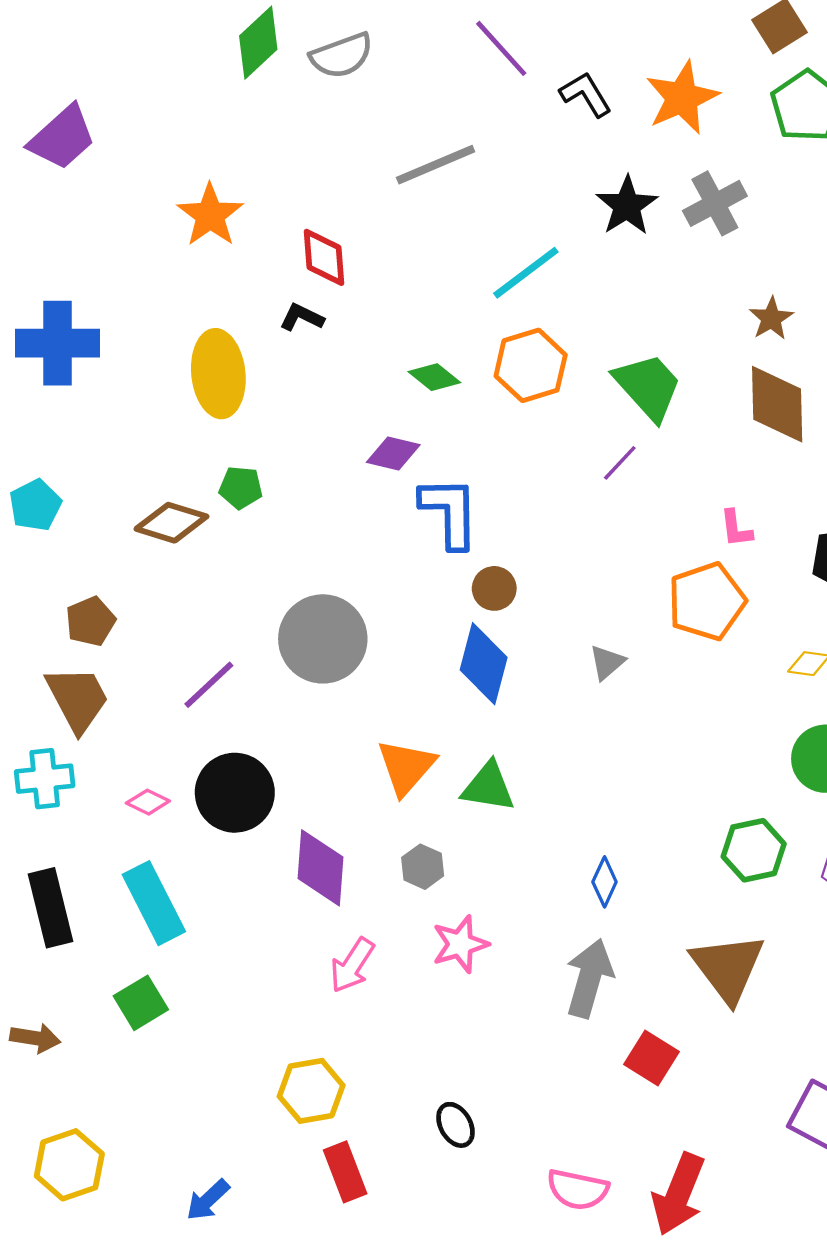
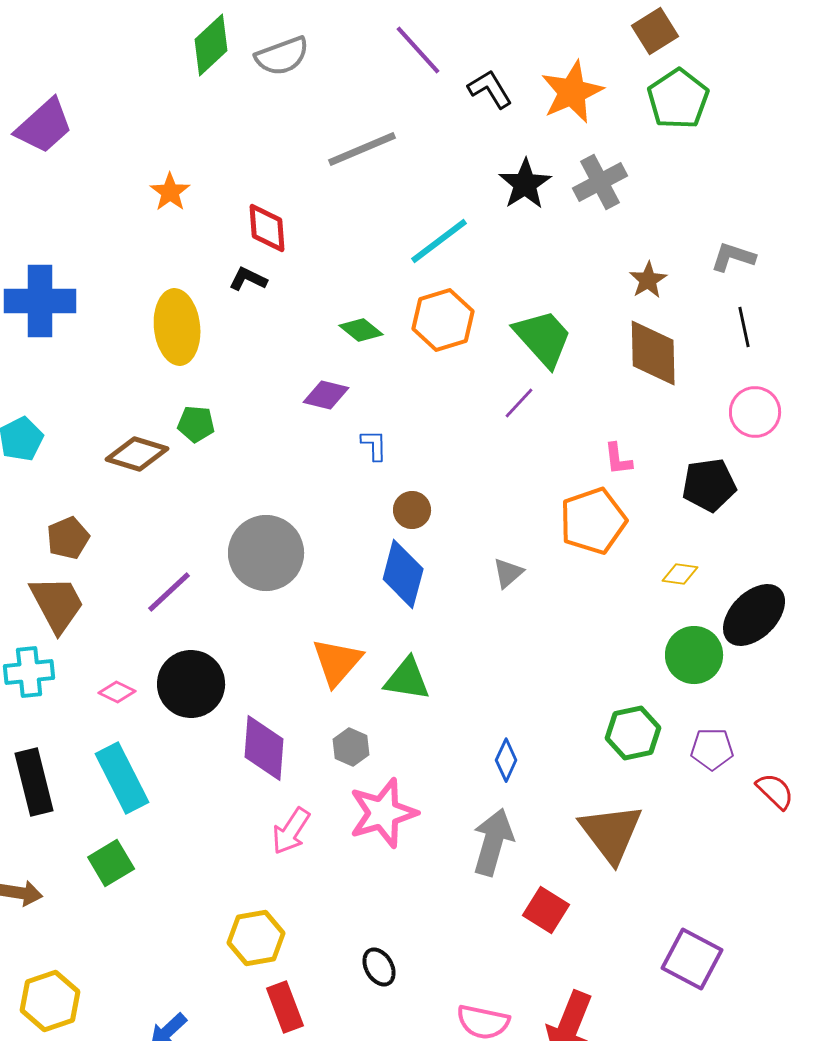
orange star: (210, 215) -> (170, 192), size x0.7
blue L-shape: (450, 512) -> (374, 445), size x0.5
pink star: (460, 944) -> (383, 813), size x1.4

